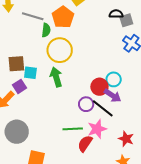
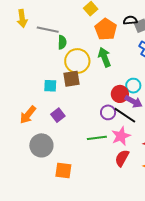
orange pentagon: (63, 17) -> (106, 29), moved
brown square: (16, 64) -> (72, 79), moved
green arrow: (56, 77) -> (105, 57), moved
purple square: (19, 86) -> (58, 115), moved
red semicircle: (85, 144) -> (122, 158), moved

